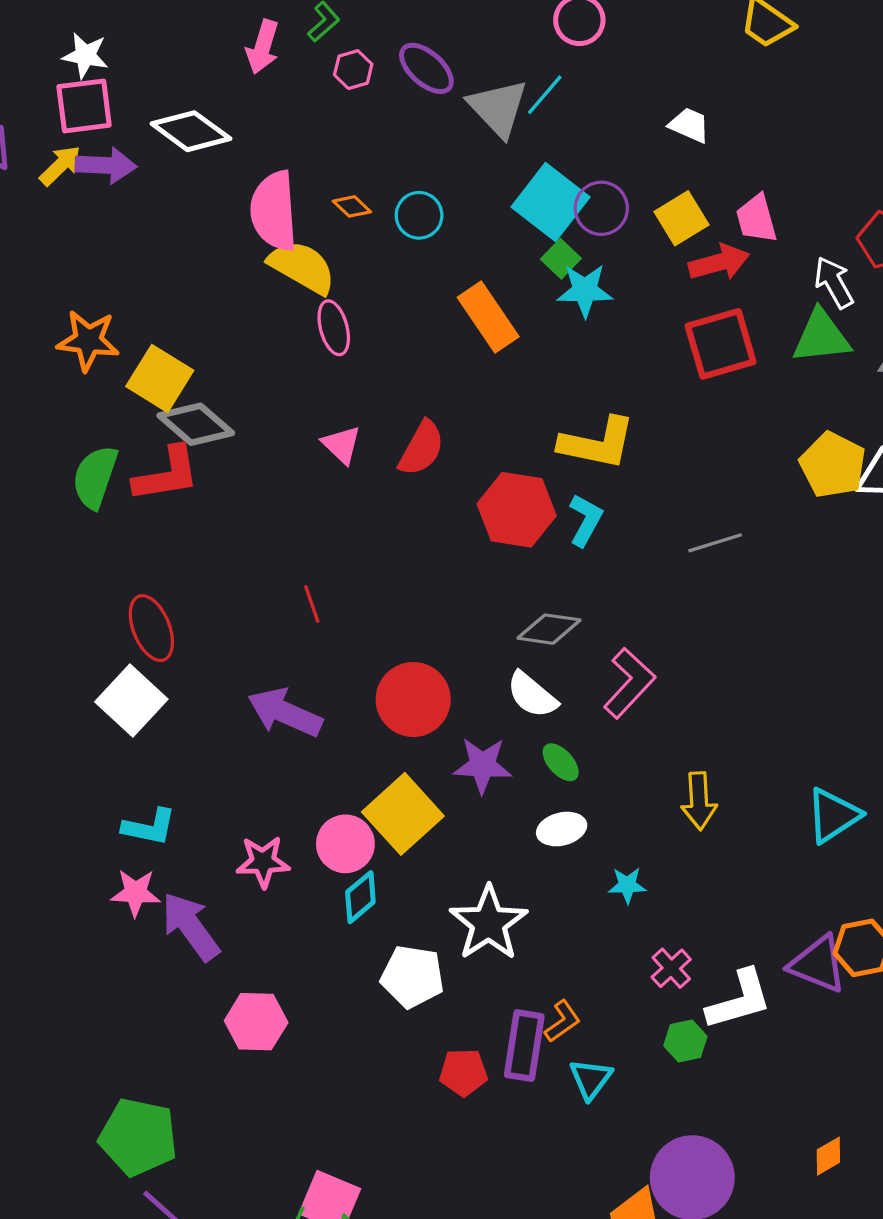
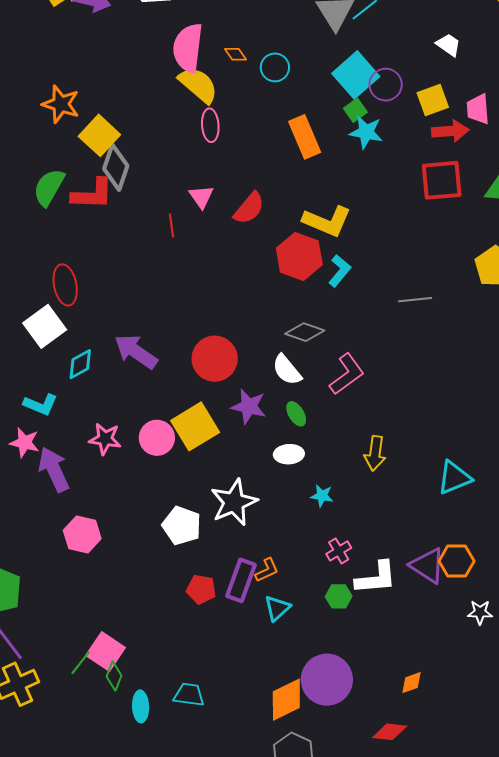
gray diamond: (196, 424) -> (116, 167), turned 57
yellow L-shape: (597, 443) -> (327, 221), moved
red line: (312, 604) -> (172, 226), moved
cyan diamond: (360, 897) -> (80, 364), moved

